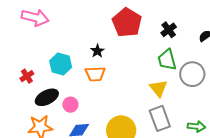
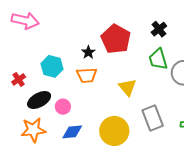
red pentagon: (127, 23) -> (116, 39), moved
yellow triangle: (158, 88) -> (127, 87), moved

